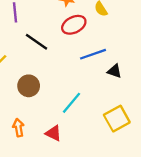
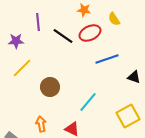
black line: (37, 42) -> (63, 36), moved
black triangle: (115, 71) -> (134, 77), moved

